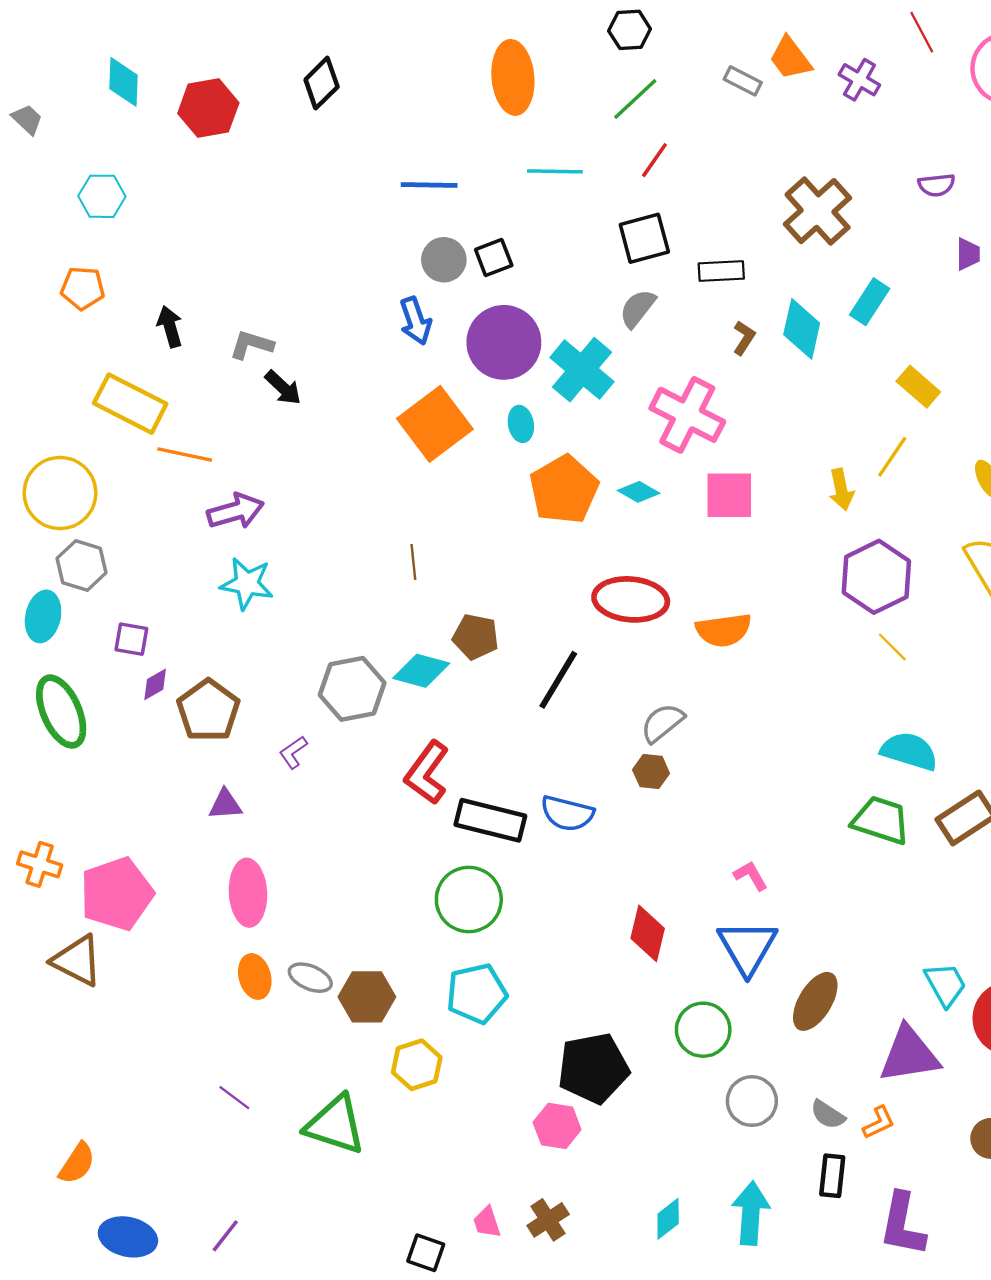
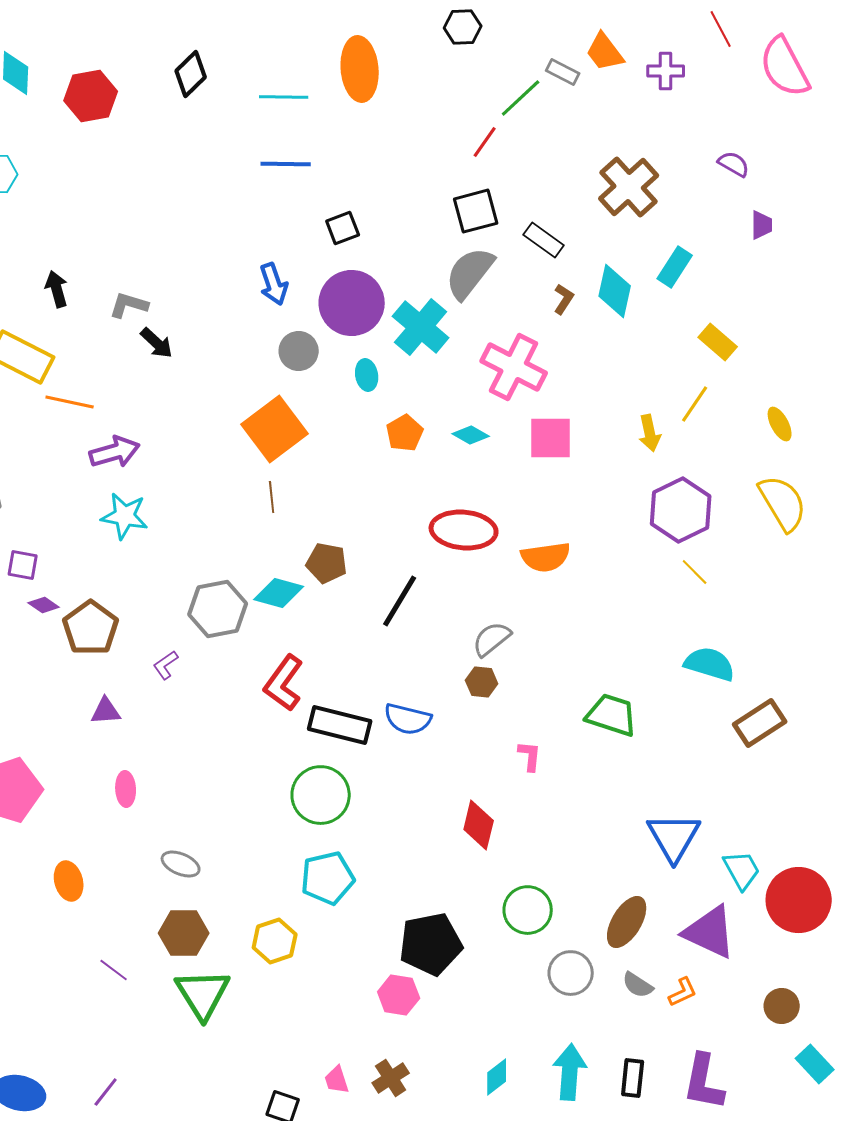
purple cross: (859, 80) -> (666, 71), turned -30
green line: (635, 99) -> (521, 98), moved
cyan line: (555, 171) -> (284, 97), moved
purple semicircle: (936, 185) -> (734, 164), turned -144
gray circle: (444, 260) -> (299, 351), moved
black rectangle: (721, 271) -> (544, 240), turned 39
gray semicircle: (637, 308) -> (470, 273), size x1.5
orange square: (435, 424) -> (275, 429), moved
orange pentagon: (564, 490) -> (405, 433), size x0.6
purple diamond: (155, 684) -> (44, 605), turned 64
green trapezoid: (881, 820) -> (612, 715), moved
pink L-shape: (751, 876) -> (530, 756), moved, turned 36
pink ellipse: (248, 893) -> (126, 789), size x0.6
blue triangle: (747, 947) -> (674, 837), moved
orange ellipse: (255, 976) -> (69, 881), moved
brown hexagon: (367, 997) -> (184, 933), moved
brown ellipse: (815, 1001) -> (627, 922), moved
purple triangle: (909, 1055) -> (710, 932), turned 34
green triangle: (335, 1125) -> (203, 994), turned 40
black rectangle: (832, 1176) -> (633, 1078), moved

